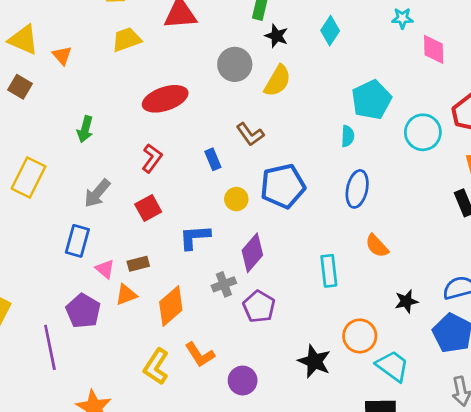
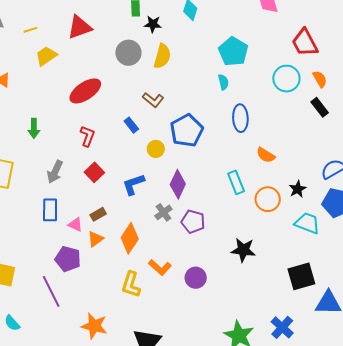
cyan circle: (423, 132) -> (286, 79), moved
orange circle: (360, 336) -> (268, 199), moved
cyan trapezoid: (393, 366) -> (307, 223), moved

